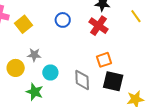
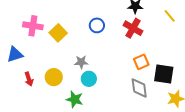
gray star: (34, 55) -> (81, 62), moved
gray diamond: (82, 80) -> (139, 88), moved
black square: (113, 81) -> (164, 74), moved

